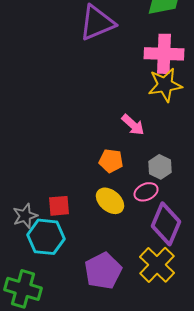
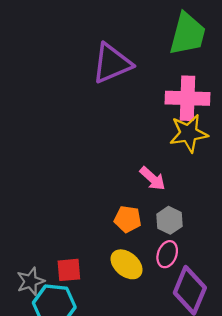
gray hexagon: (160, 167) -> (169, 220), moved
pink ellipse: (146, 192) -> (167, 254), turned -45

